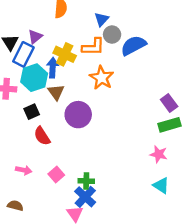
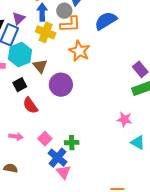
gray circle: (112, 35) -> (64, 11), moved
blue arrow: (53, 68) -> (42, 12), moved
pink star: (159, 154) -> (125, 119), moved
blue cross: (85, 197) -> (58, 158), moved

